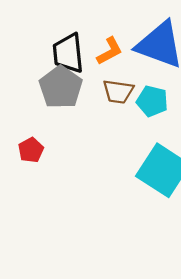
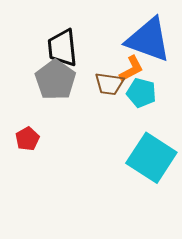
orange L-shape: (110, 51) -> (131, 69), moved

